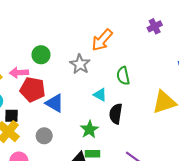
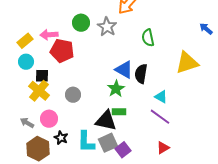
green circle: (41, 55) -> (81, 23), moved
cyan triangle: (100, 95) -> (161, 97), moved
blue triangle: (55, 103) -> (124, 70), moved

